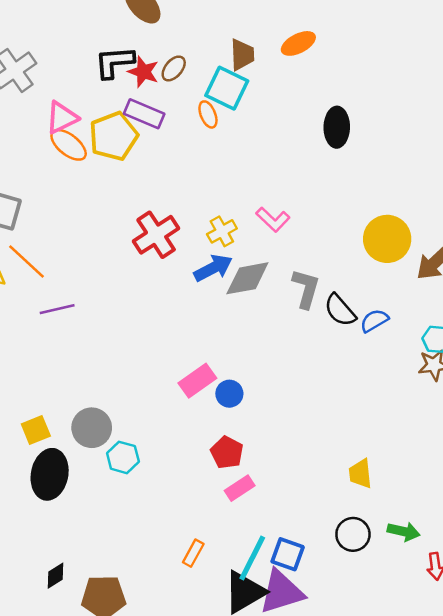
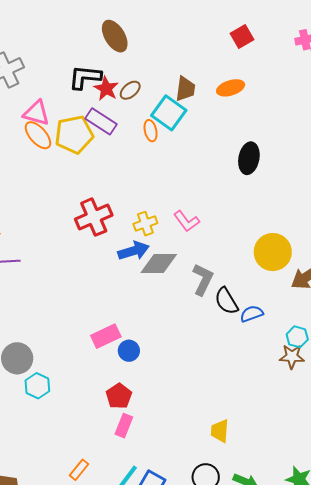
pink triangle: (62, 118) -> (36, 113), turned 32
pink rectangle: (240, 488) -> (124, 426), turned -45

